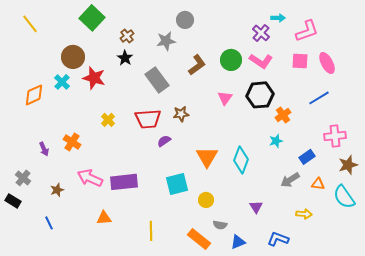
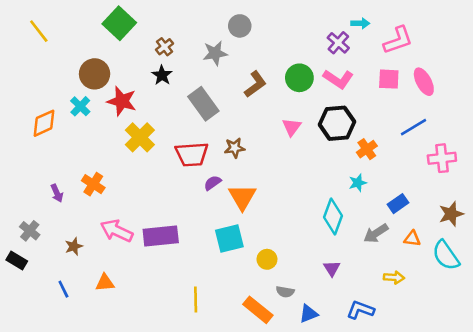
yellow cross: (108, 120) -> (140, 137), moved, size x1.6
pink cross: (335, 136) -> (442, 158), moved
orange triangle: (207, 157) -> (242, 197), moved
cyan diamond: (241, 160) -> (333, 217), moved
orange triangle: (104, 218) -> (105, 283), moved

